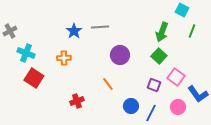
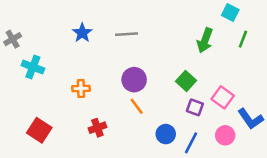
blue star: (74, 31) -> (82, 33), moved
purple circle: (120, 55) -> (134, 80), moved
green square: (159, 56) -> (186, 81), moved
orange cross: (64, 58) -> (81, 88), moved
red square: (34, 78) -> (39, 130), moved

